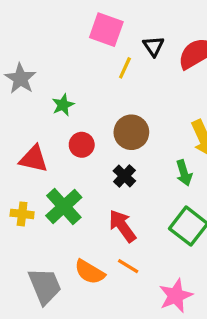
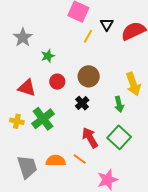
red arrow: (122, 226) -> (90, 138), moved
orange semicircle: (90, 272) -> (56, 161), turned 144

